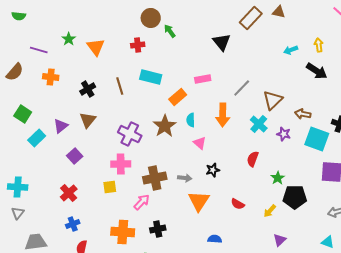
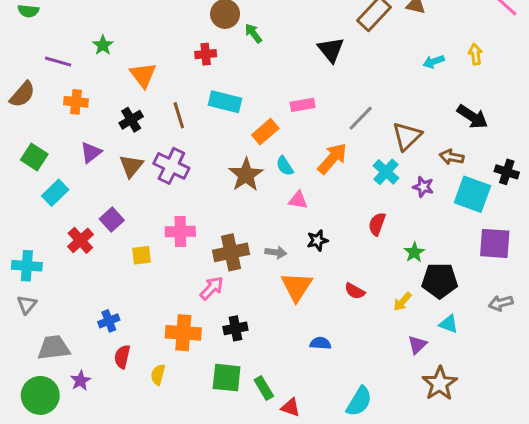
orange triangle: (96, 47) -> (143, 75), moved
black arrow: (317, 71) -> (472, 117), moved
orange arrow: (223, 115) -> (332, 158), turned -140
cyan semicircle: (191, 120) -> (285, 166), turned -32
purple triangle: (61, 126) -> (91, 153), moved
purple cross: (130, 134) -> (171, 166), moved
pink triangle: (200, 143) -> (298, 200), turned -32
yellow square: (110, 187) -> (142, 255), moved
red cross: (69, 193) -> (80, 240), moved
cyan triangle: (328, 242) -> (449, 324), moved

